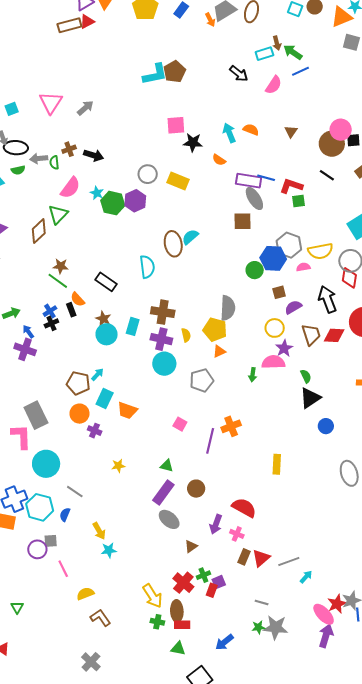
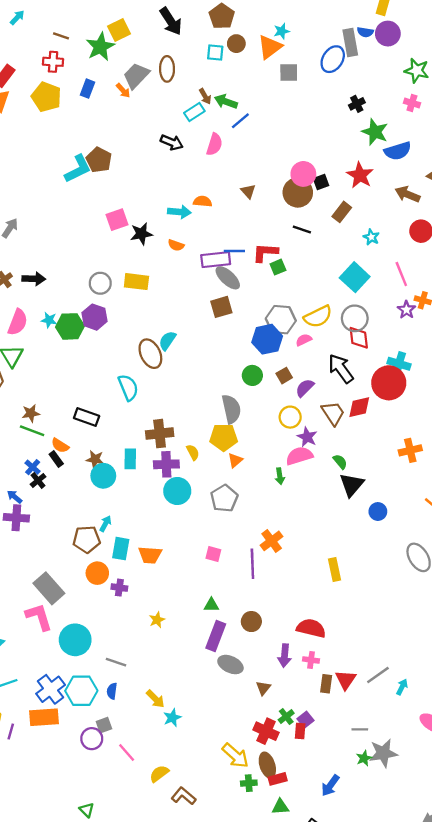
cyan arrow: (229, 133) -> (179, 212), turned 132
green circle: (255, 270) -> (252, 375), moved

